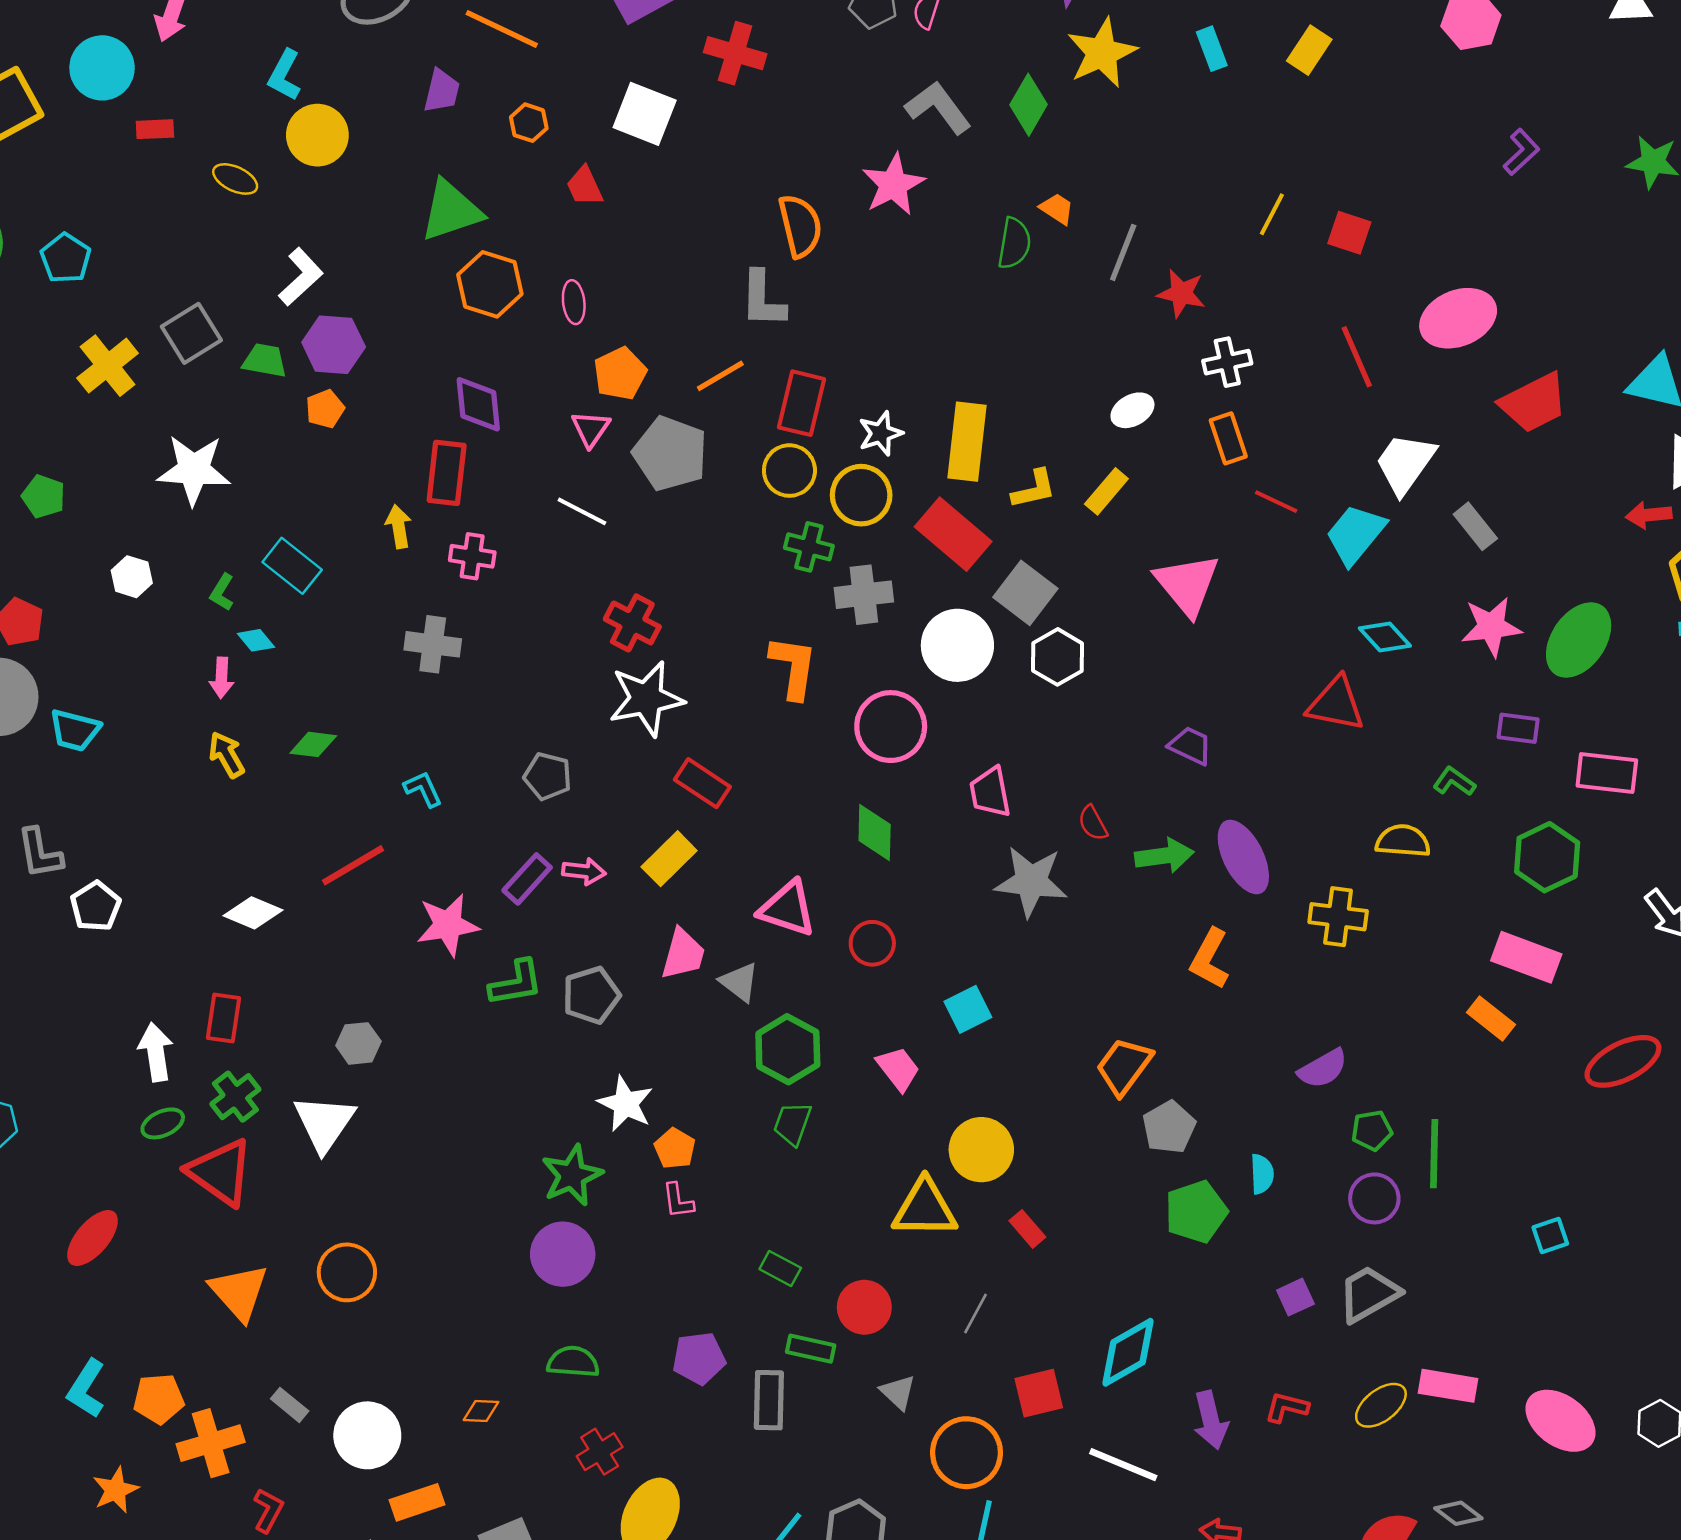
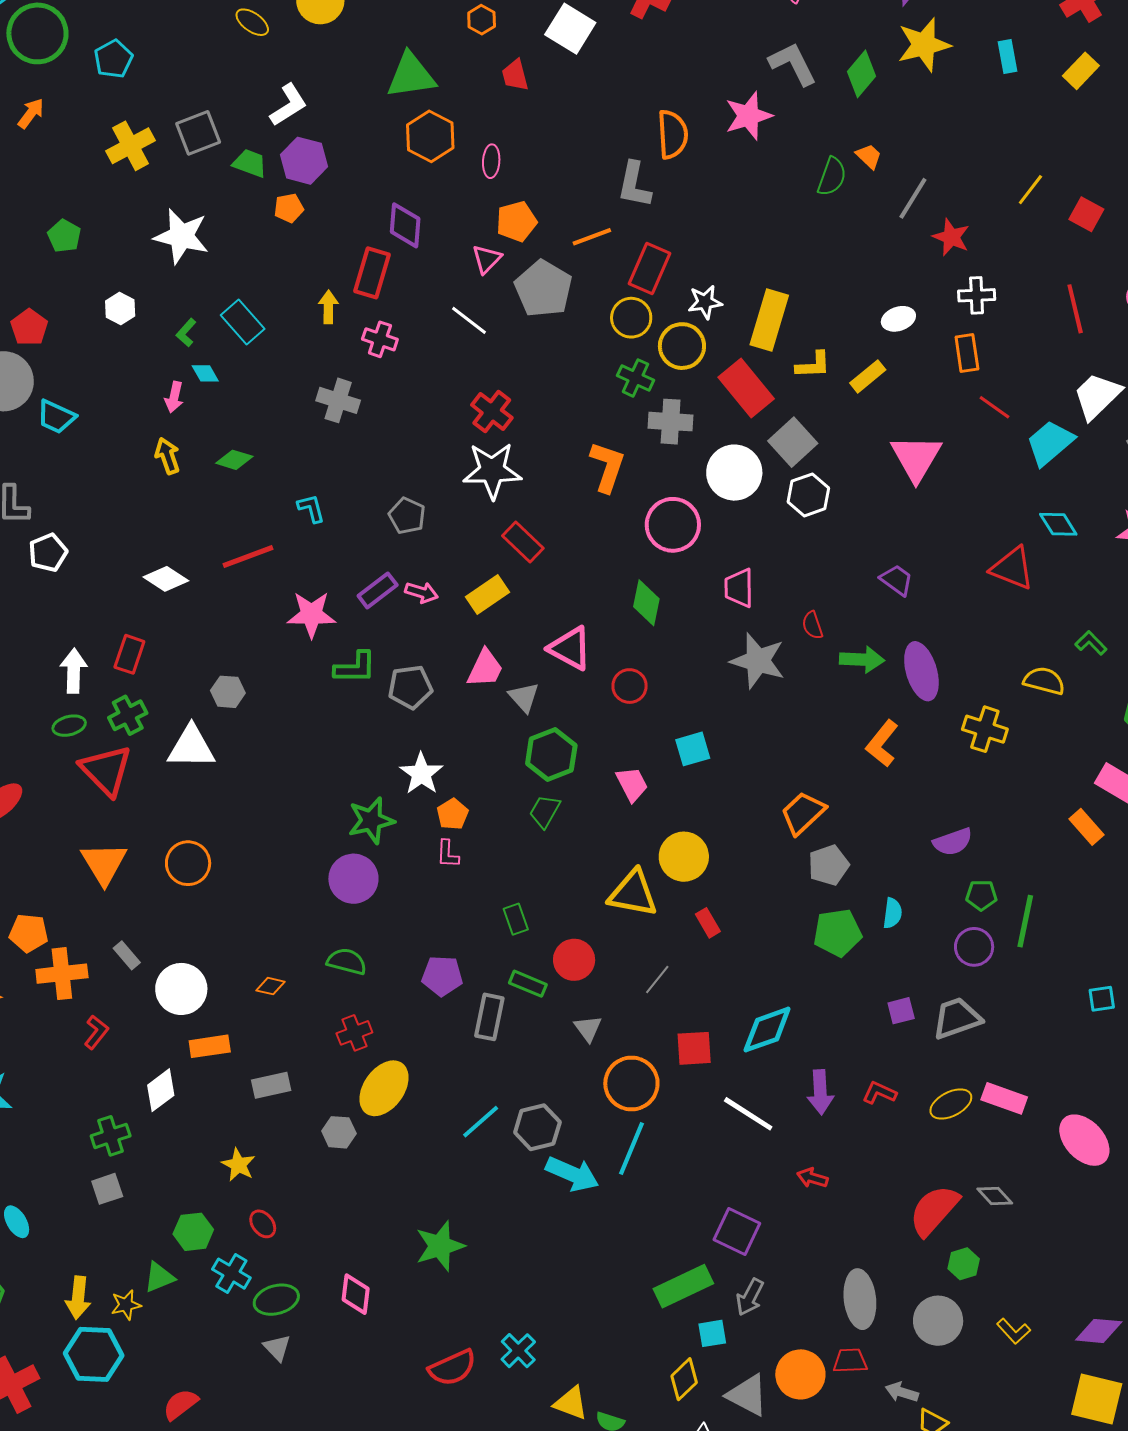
white triangle: (324, 1123) -> (191, 747), turned 46
green rectangle: (780, 1268) -> (516, 919), turned 32

